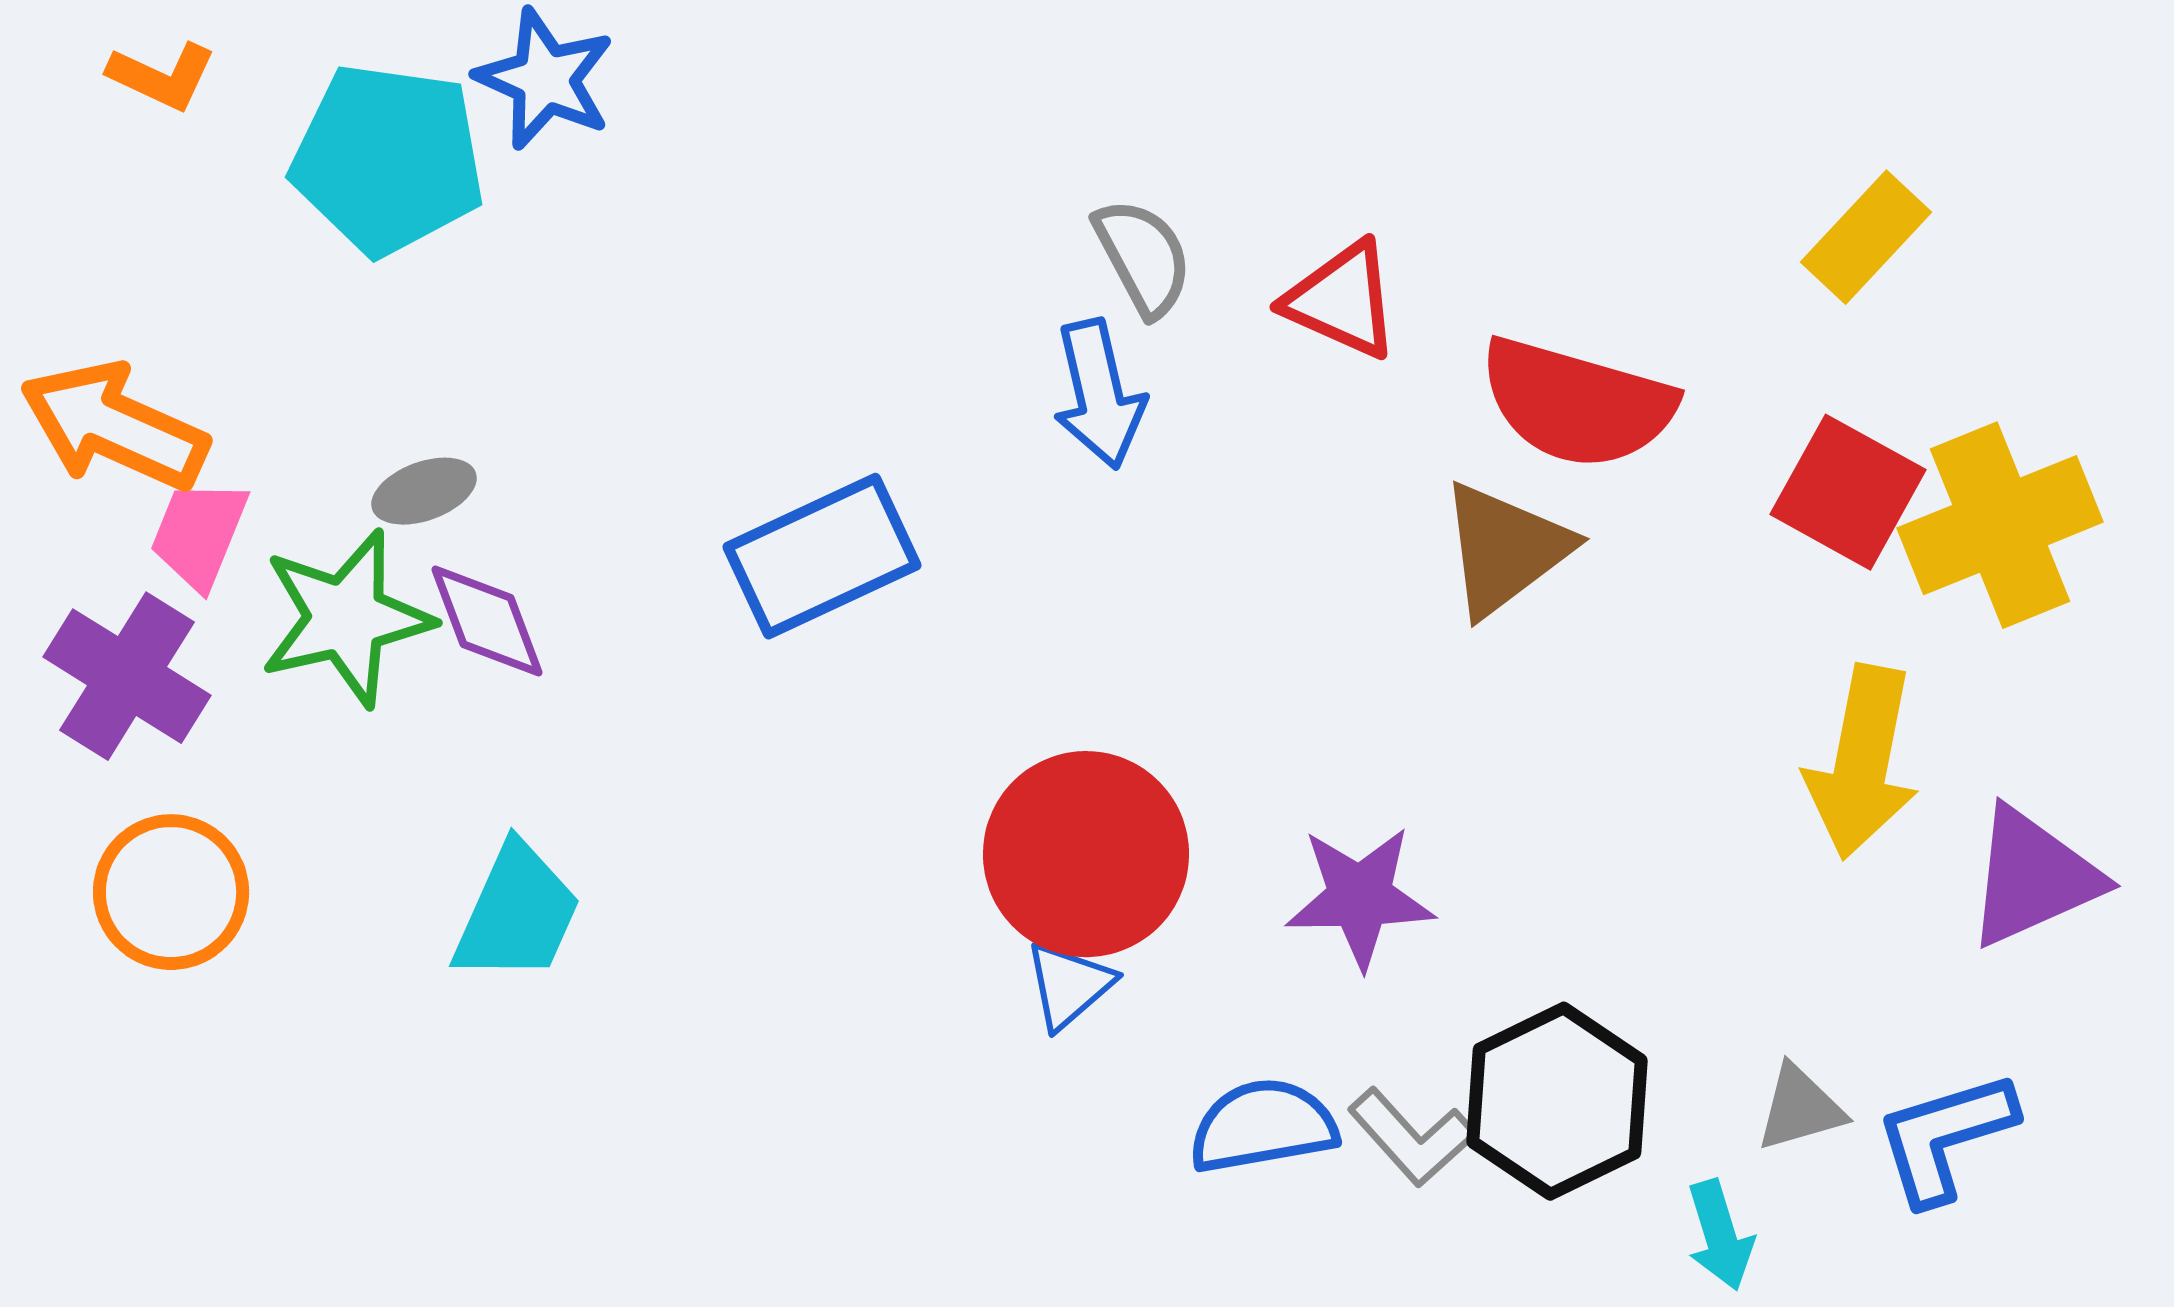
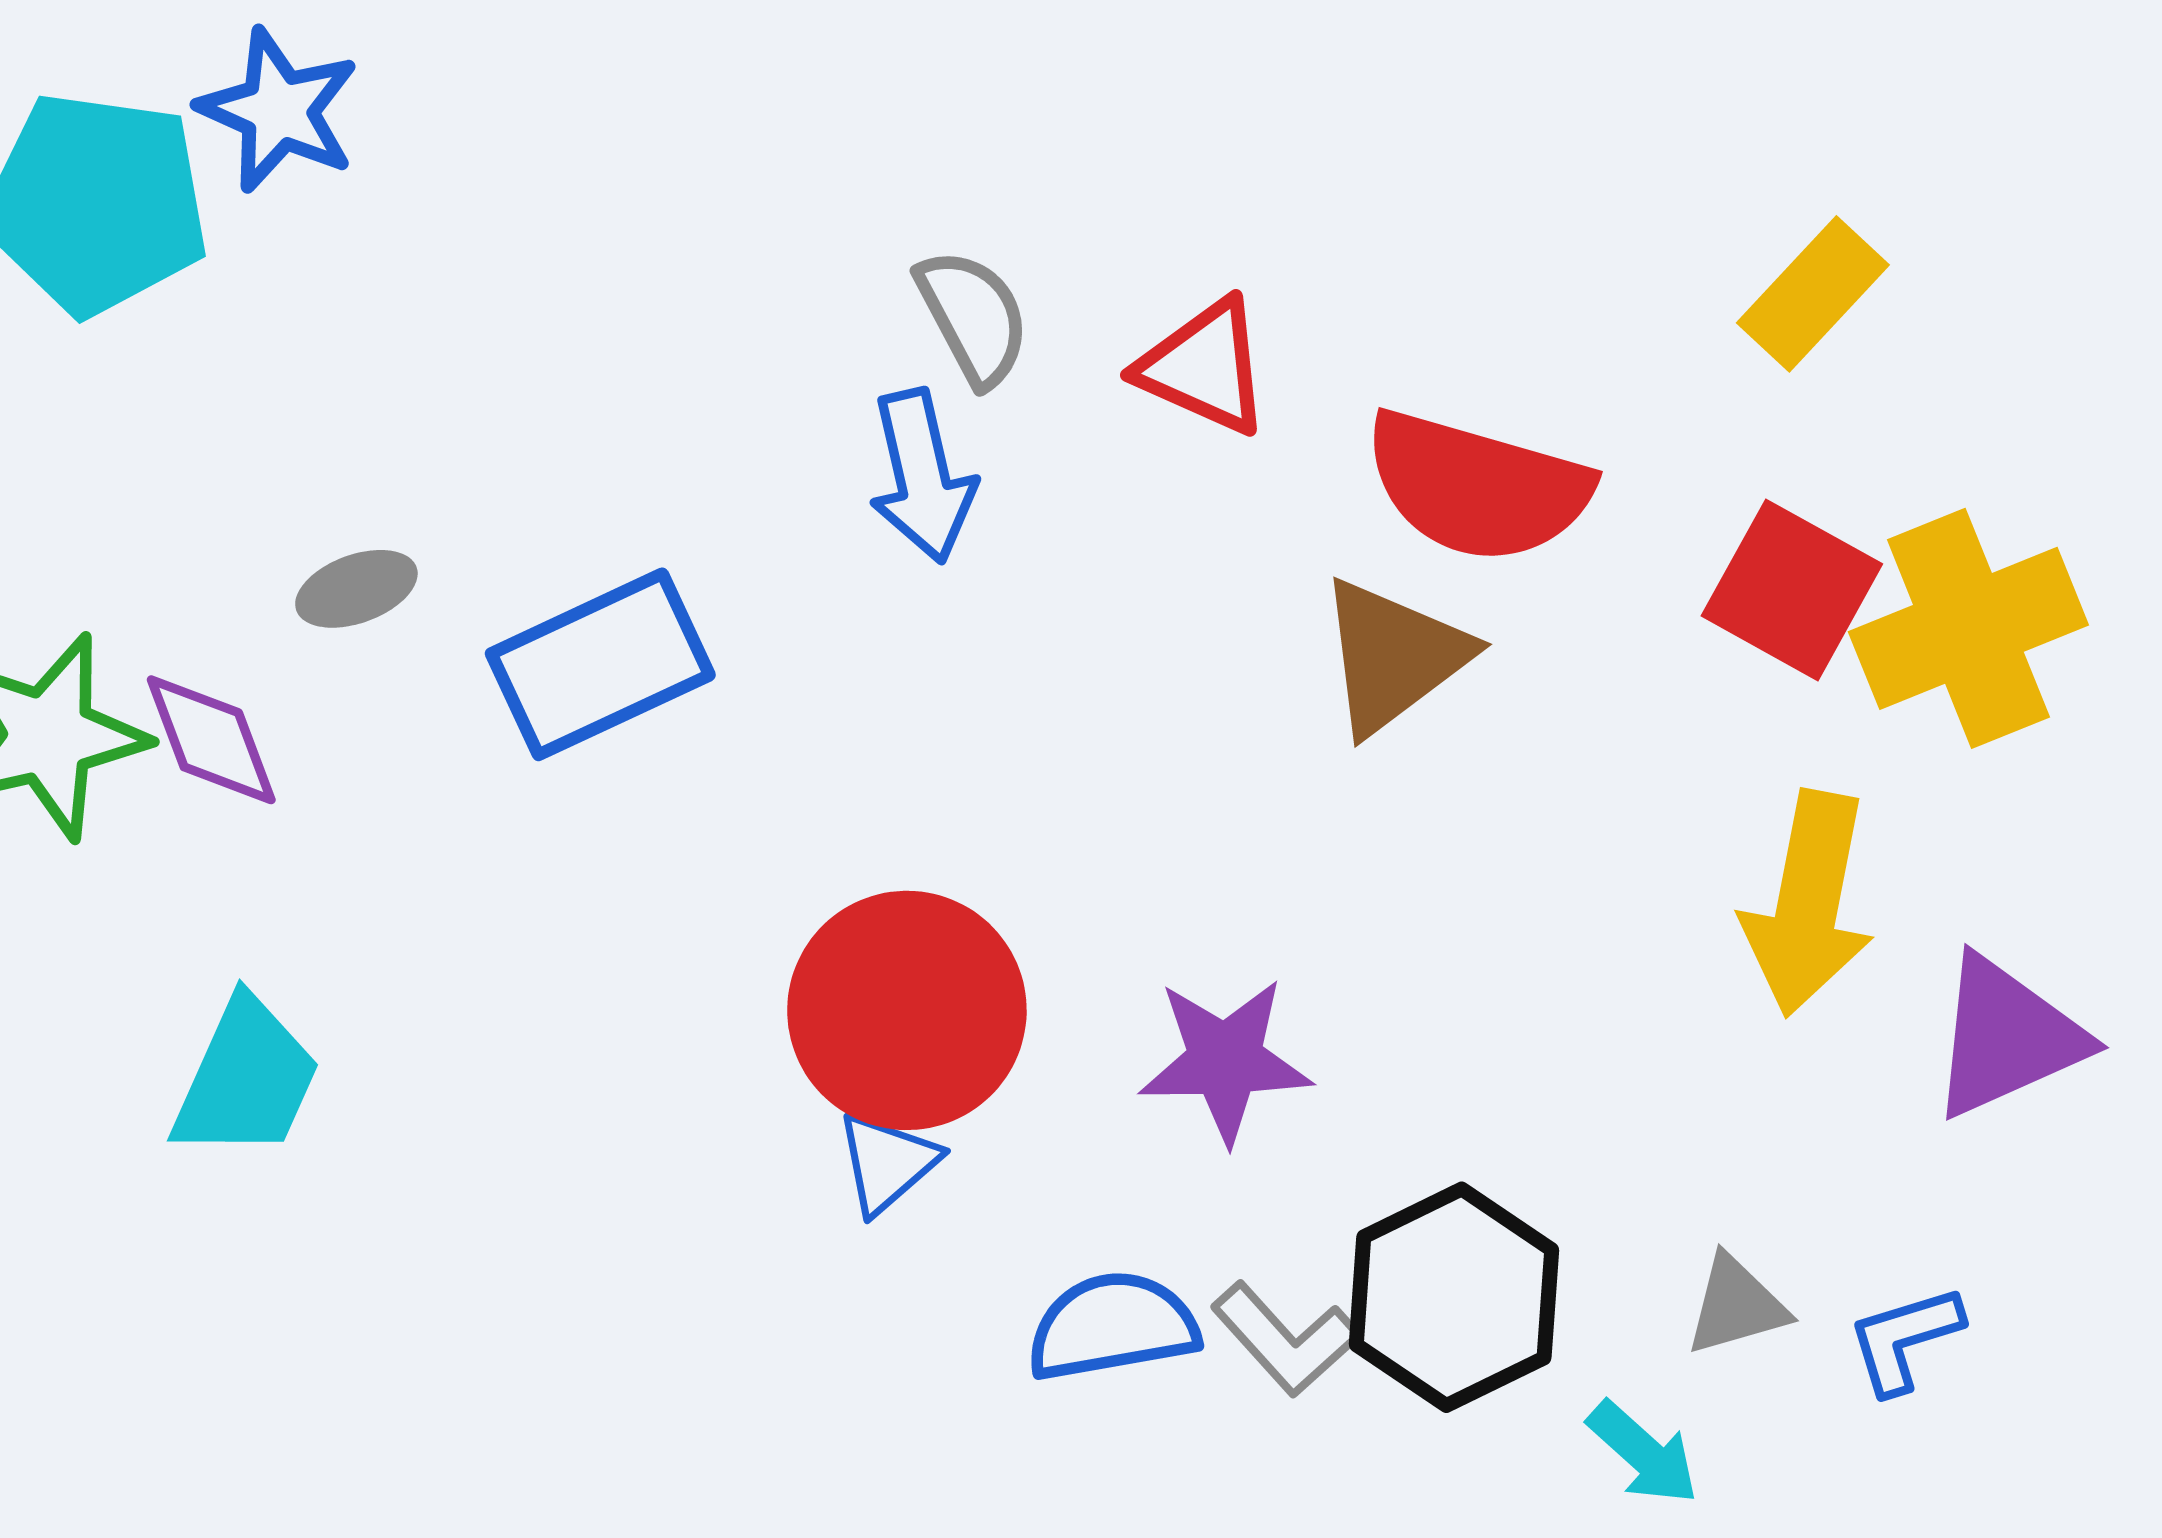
gray ellipse: (424, 491) -> (356, 589), moved
blue L-shape: (1945, 1137) -> (1905, 1339), size x0.7
cyan arrow: (1720, 1235) -> (1643, 1453), turned -31

